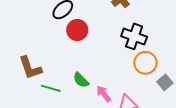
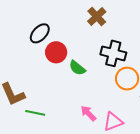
green semicircle: (81, 80) -> (77, 68), moved

